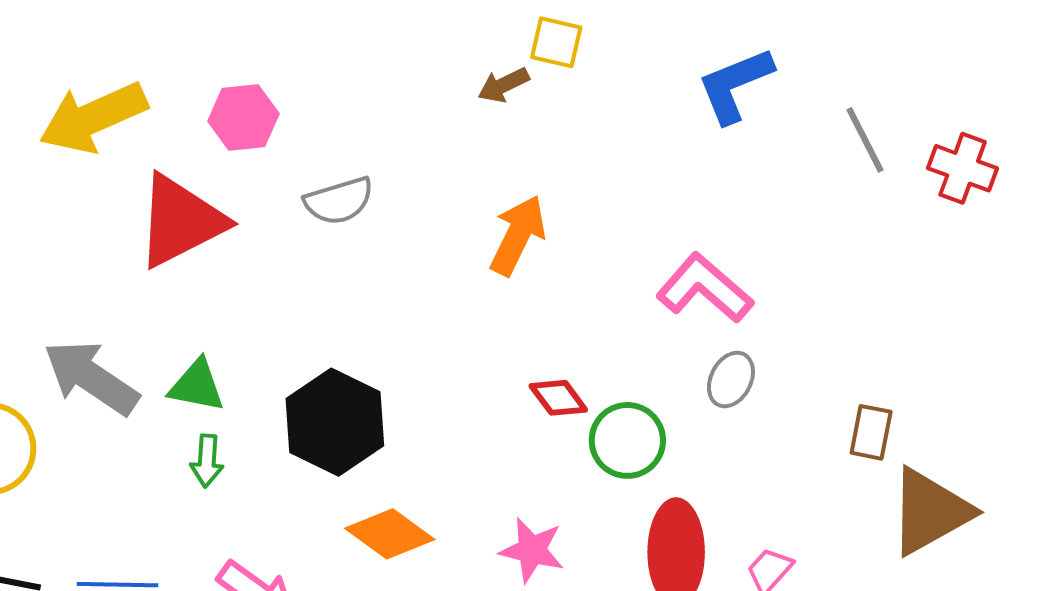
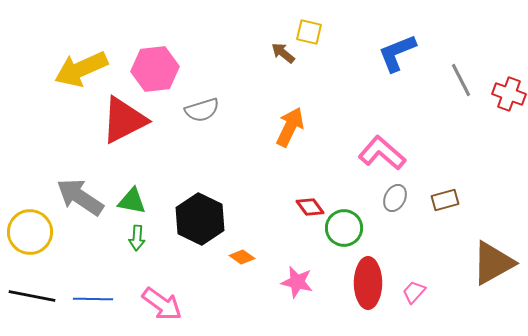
brown arrow: (503, 85) -> (283, 53), turned 65
pink hexagon: (243, 117) -> (155, 69), size x1.4
brown rectangle: (871, 432) -> (445, 200), moved, turned 64
orange diamond: (390, 534) -> (242, 257), moved, size x0.6

